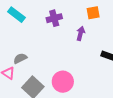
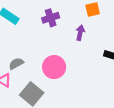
pink circle: (63, 82) -> (54, 67), moved

